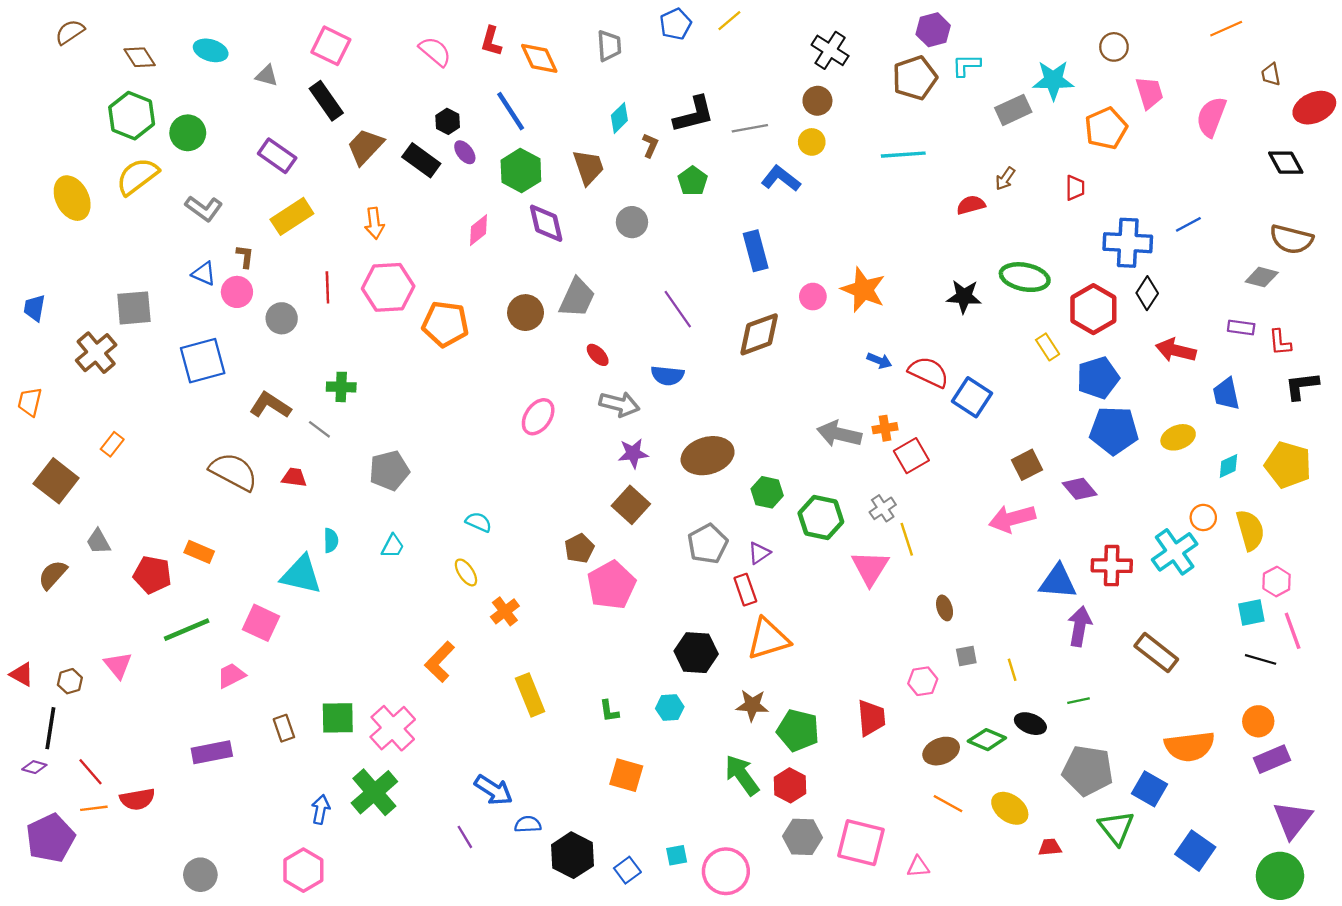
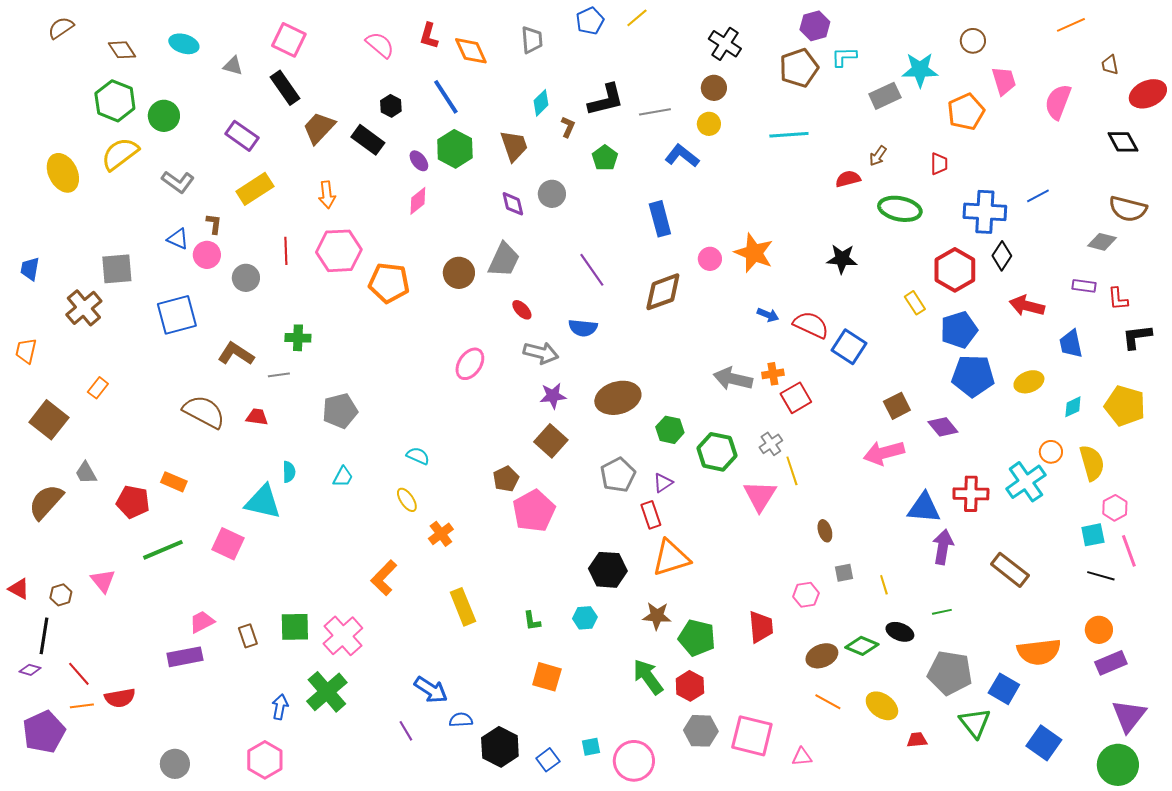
purple ellipse: (465, 152) -> (419, 161), moved
purple diamond: (546, 223) -> (513, 204), moved, size x0.7
green ellipse: (1025, 277) -> (900, 209), moved
gray line: (319, 429) -> (279, 375), turned -45
brown semicircle: (53, 575) -> (46, 502), size x1.4
pink trapezoid: (231, 675) -> (202, 622), moved

